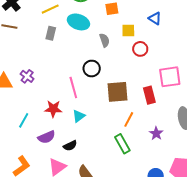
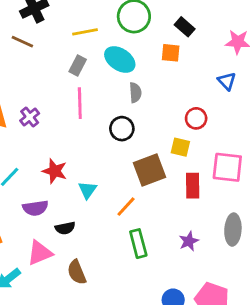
yellow square: (128, 31) -> (180, 147), moved
gray semicircle: (105, 40) -> (135, 93), moved
pink line: (73, 87) -> (80, 103), moved
brown square: (117, 92) -> (150, 170), turned -30
cyan triangle: (79, 116) -> (87, 190), turned -32
orange line: (129, 119) -> (126, 207), moved

